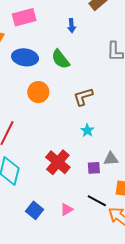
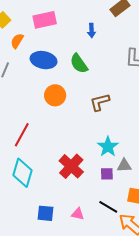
cyan star: (87, 130) -> (108, 147), moved, size x1.5
pink triangle: (67, 209) -> (78, 214), turned 40
blue square: (34, 210) -> (45, 213), turned -36

